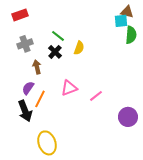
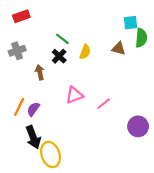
brown triangle: (127, 12) -> (119, 49), moved
gray cross: (25, 44) -> (17, 51), moved
purple semicircle: (28, 88) -> (33, 109), moved
orange line: (40, 99) -> (19, 107), moved
black arrow: (25, 111) -> (33, 137), moved

